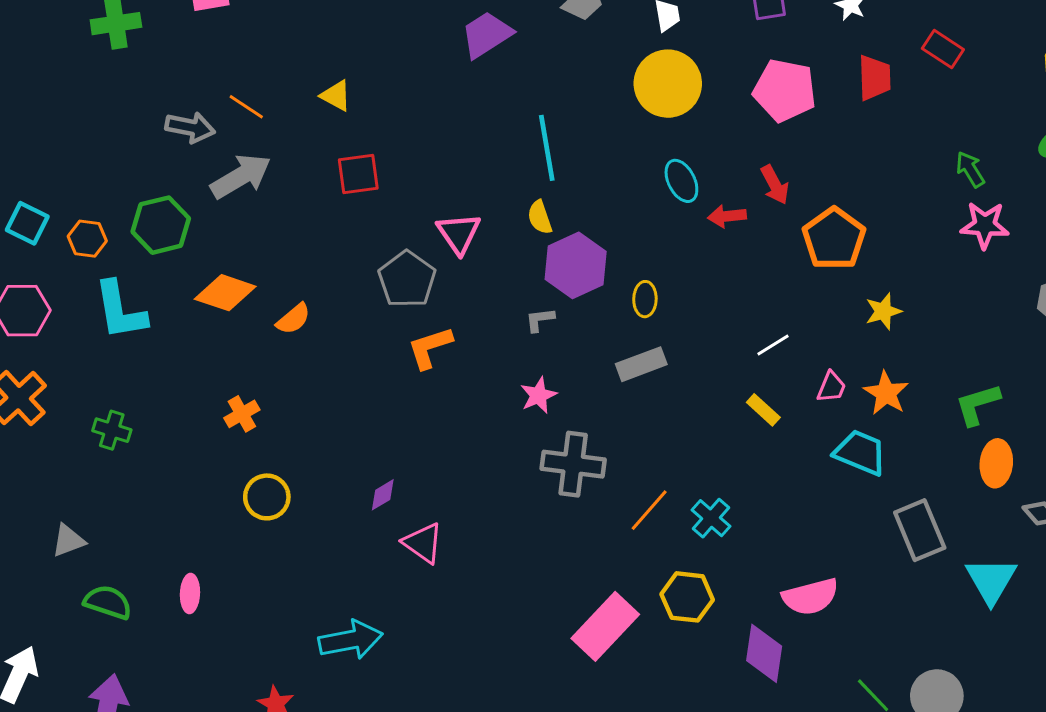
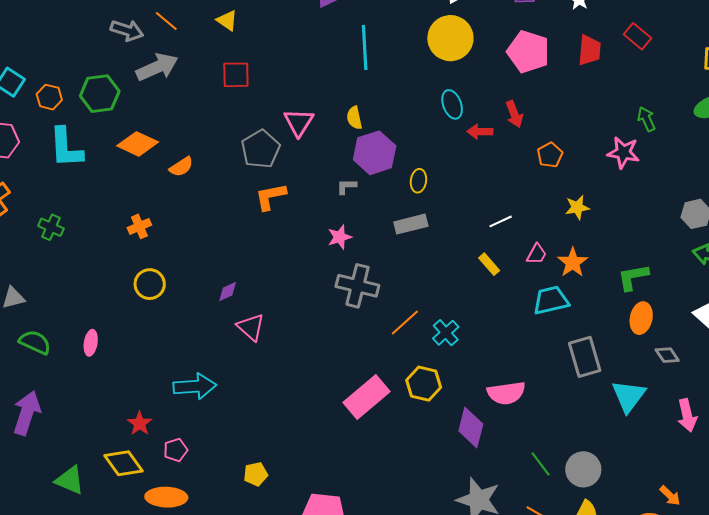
cyan line: (547, 148) -> (365, 47), moved
pink star: (985, 225) -> (623, 153), moved
orange pentagon: (834, 239) -> (550, 155), size x0.6
cyan trapezoid: (860, 453) -> (551, 300), turned -42

